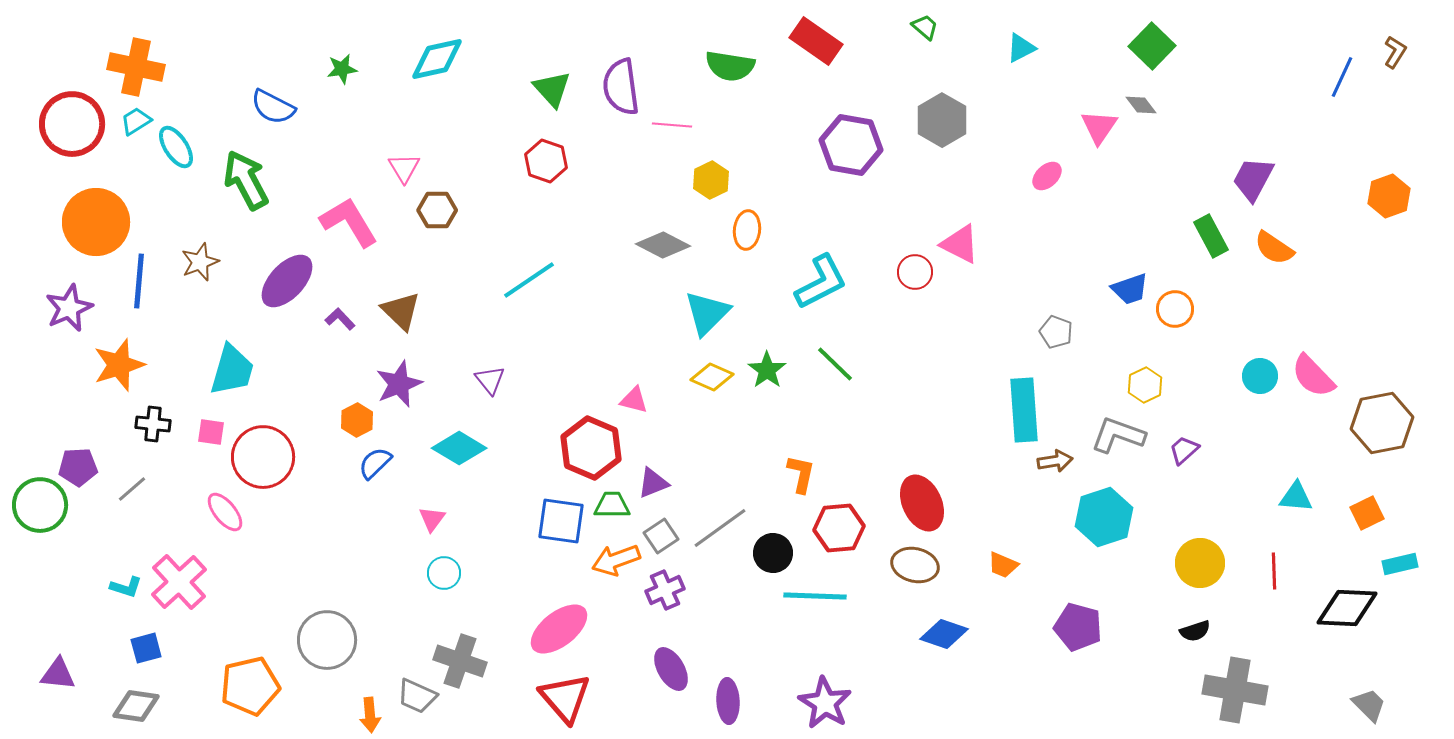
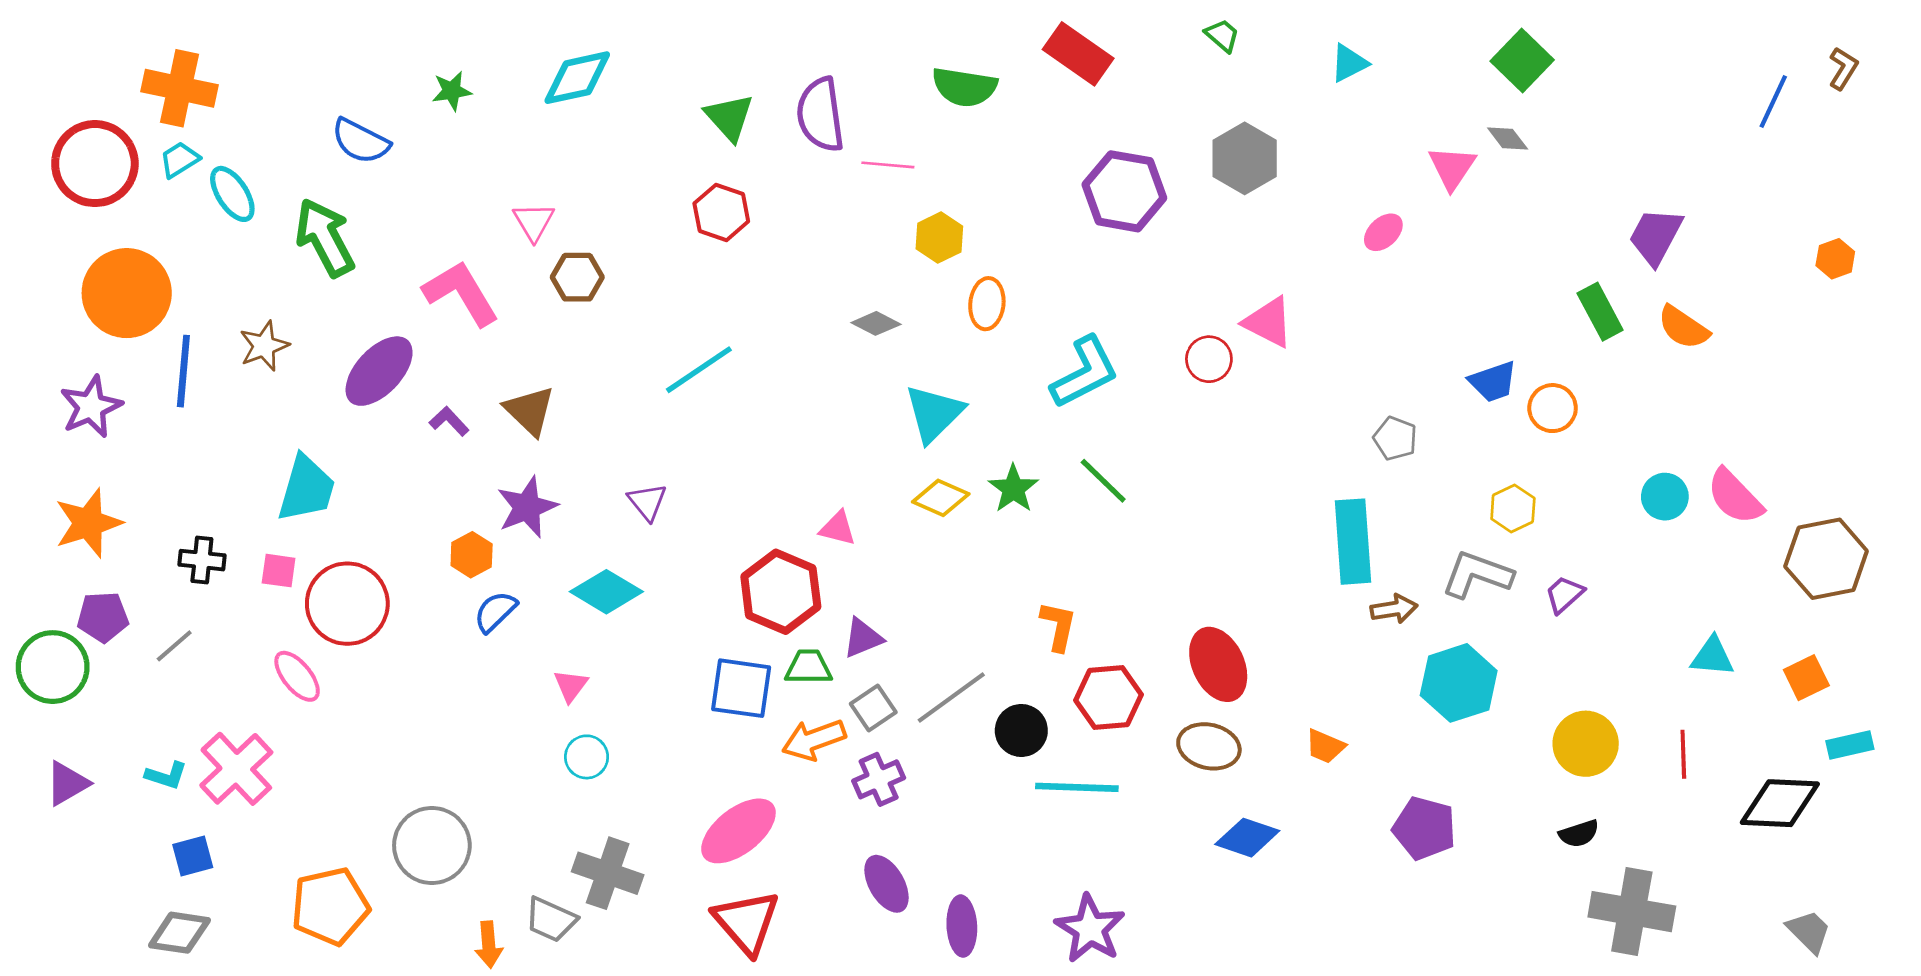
orange hexagon: (1389, 196) -> (1835, 259), size x0.7
gray diamond: (663, 245) -> (876, 323), size x0.7
orange star: (119, 365) -> (88, 523), moved
purple triangle: (58, 674) -> (67, 783), moved, turned -36

